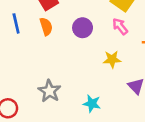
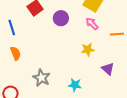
orange semicircle: (46, 26) -> (16, 53), moved
purple circle: (83, 28) -> (61, 18), moved

